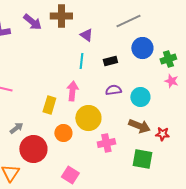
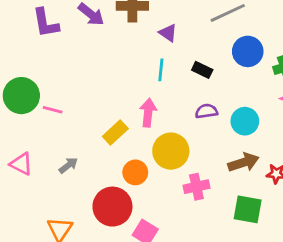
black rectangle: (110, 61) -> (202, 70), turned 40
yellow rectangle: (49, 105) -> (115, 133), turned 30
brown arrow: (139, 126) -> (243, 162), turned -40
red circle: (33, 149) -> (112, 207), moved

